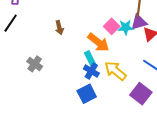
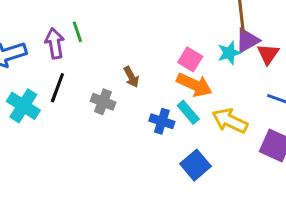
pink square: (112, 26) -> (190, 59), moved
gray cross: (35, 64) -> (103, 102), moved
blue cross: (91, 71) -> (162, 121), moved

